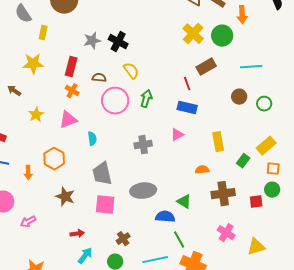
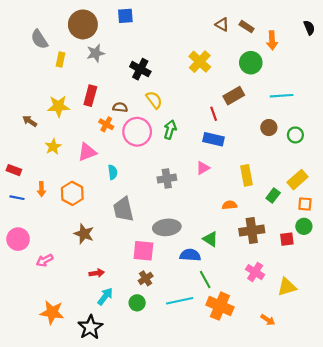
yellow cross: (193, 34) -> (200, 62), moved
gray star: (92, 41) -> (96, 53), moved
yellow star: (33, 64) -> (58, 106), moved
orange cross: (72, 91) -> (106, 124), moved
orange arrow: (28, 173) -> (41, 189), moved
pink square: (105, 205) -> (143, 251), moved

